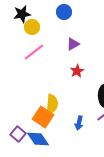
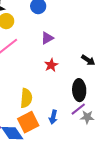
orange square: (43, 117) -> (28, 122), moved, turned 30

